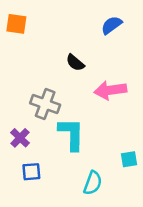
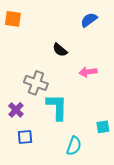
pink arrow: (110, 90) -> (88, 72), size x0.7

